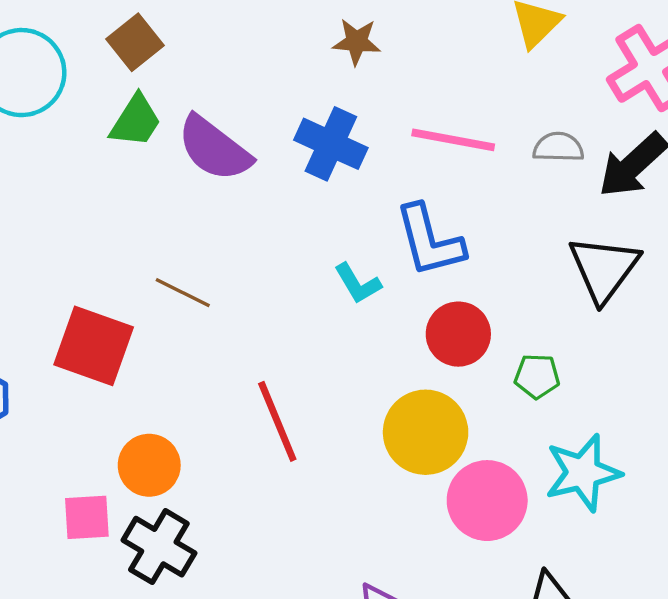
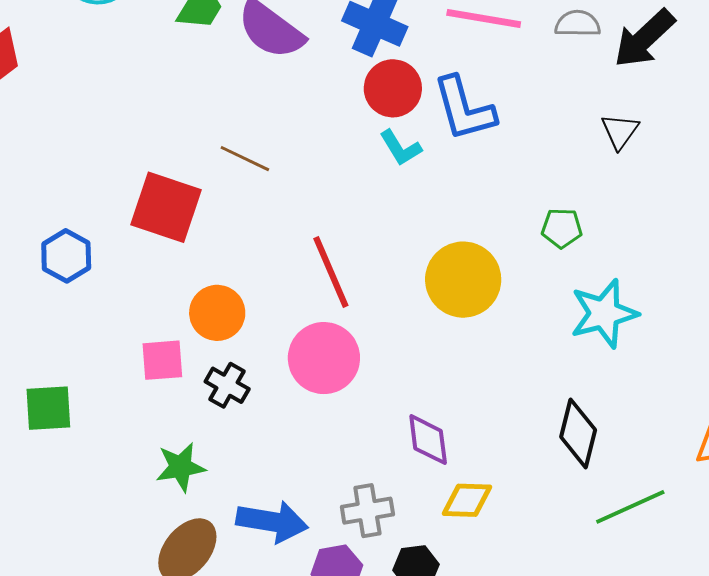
black triangle: (604, 269) -> (620, 131), size x0.6
red circle: (458, 334) -> (393, 88), moved
pink circle: (487, 501) -> (324, 358), moved
black cross: (159, 547) -> (227, 385), size x0.7

